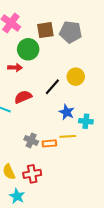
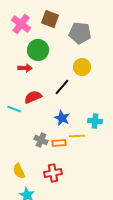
brown square: (45, 30) -> (50, 19), moved, turned 30
yellow circle: (76, 77) -> (82, 67), moved
blue star: (67, 112) -> (62, 118), moved
red cross: (32, 174) -> (53, 173), moved

